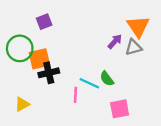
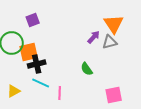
cyan line: (89, 83) -> (41, 83), moved
pink line: (75, 95) -> (60, 93), moved
pink square: (120, 109) -> (114, 95), moved

